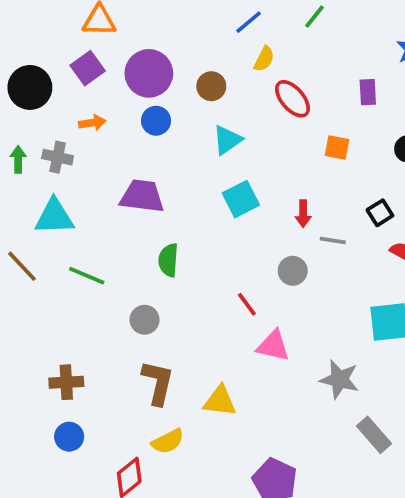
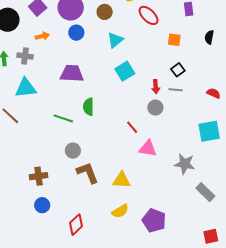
black square: (380, 213) -> (178, 70), moved
red arrow: (303, 214) -> (156, 87), moved
green line: (87, 276) -> (63, 118), moved
gray circle: (145, 320) -> (73, 151), moved
brown L-shape: (158, 383) -> (88, 173), turned -30
yellow semicircle: (168, 441) -> (120, 211), moved

